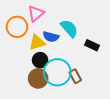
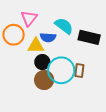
yellow triangle: (37, 42) -> (36, 46), turned 30
black rectangle: (92, 45) -> (89, 37), size x1.5
brown rectangle: (75, 76) -> (79, 70), turned 48

